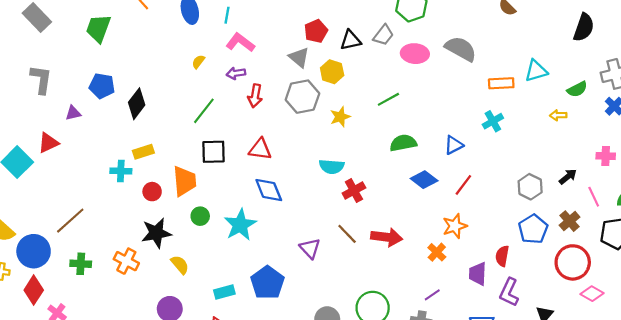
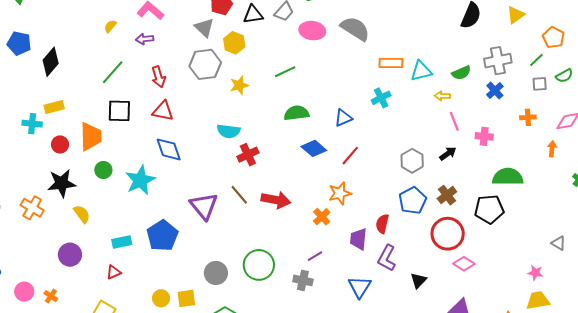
cyan triangle: (536, 71) -> (421, 71), moved
red arrow: (255, 96) -> (159, 77), moved, turned -30
pink line: (594, 197) -> (454, 121), moved
purple triangle: (310, 248) -> (204, 206), size x1.4

